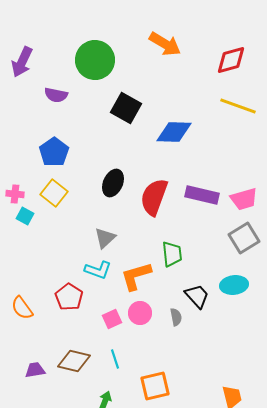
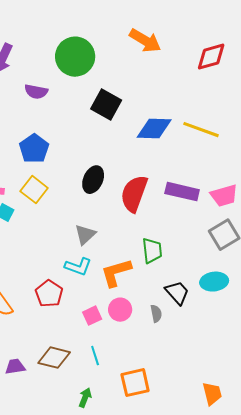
yellow line: (238, 106) -> (201, 130), moved

